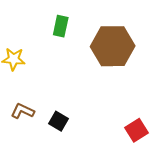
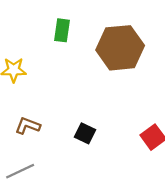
black square: (58, 121) -> (85, 133), moved

